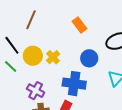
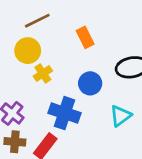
brown line: (31, 20) -> (37, 21), moved, turned 30
yellow circle: (33, 56) -> (28, 51), moved

